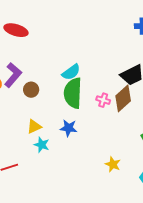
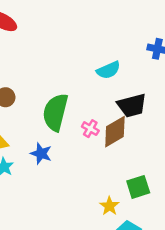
cyan semicircle: (71, 72) -> (108, 70), moved
yellow star: (113, 164) -> (109, 206), moved

